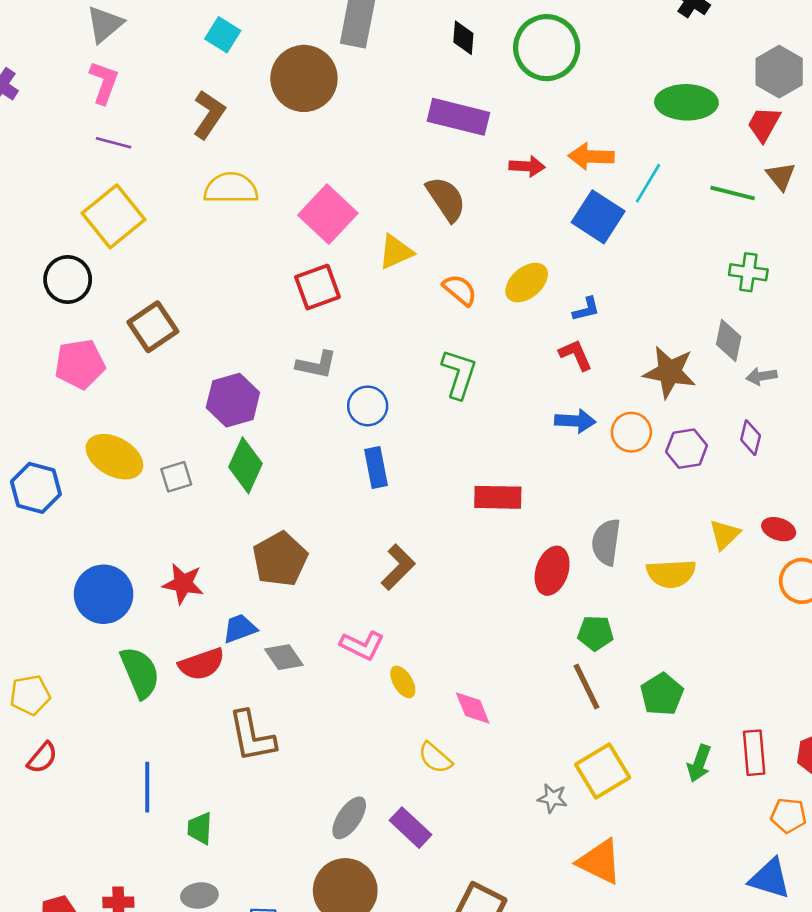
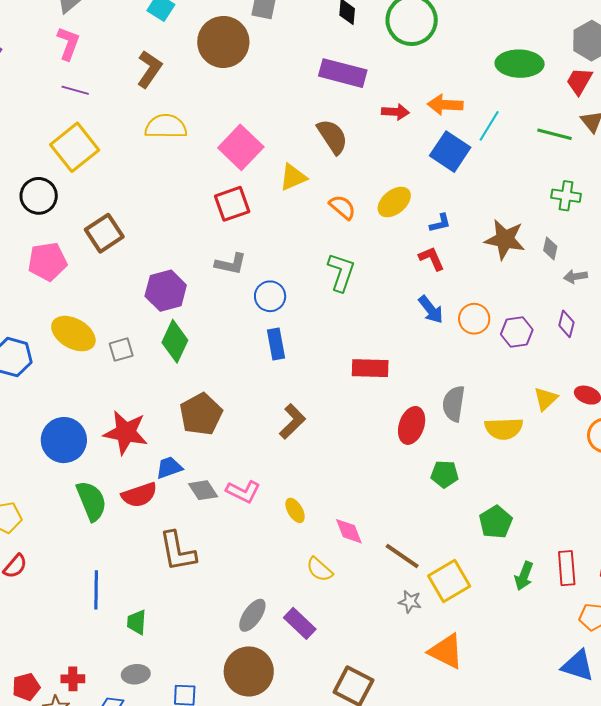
gray diamond: (729, 340) -> (550, 248), size x0.7
brown star: (670, 372) -> (505, 239), moved
blue arrow: (575, 421) -> (431, 310), turned 48
red star: (183, 584) -> (126, 432), size x1.4
pink L-shape: (362, 645) -> (243, 492), moved
brown line: (587, 687) -> (402, 556), moved, turned -30

